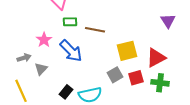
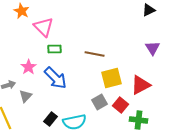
brown line: (95, 30) -> (95, 54), moved
red square: (136, 78) -> (121, 105), turned -35
green cross: (160, 83) -> (139, 120), moved

